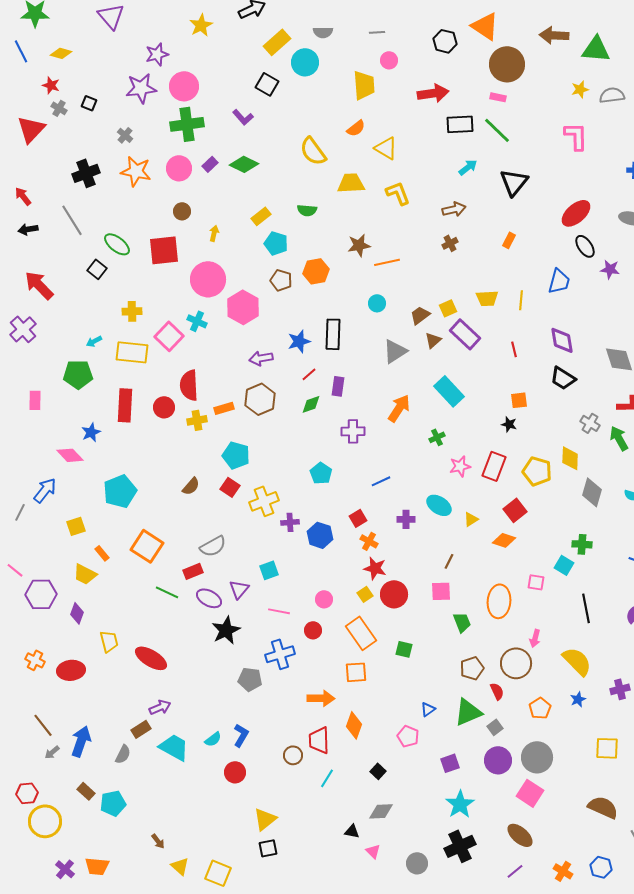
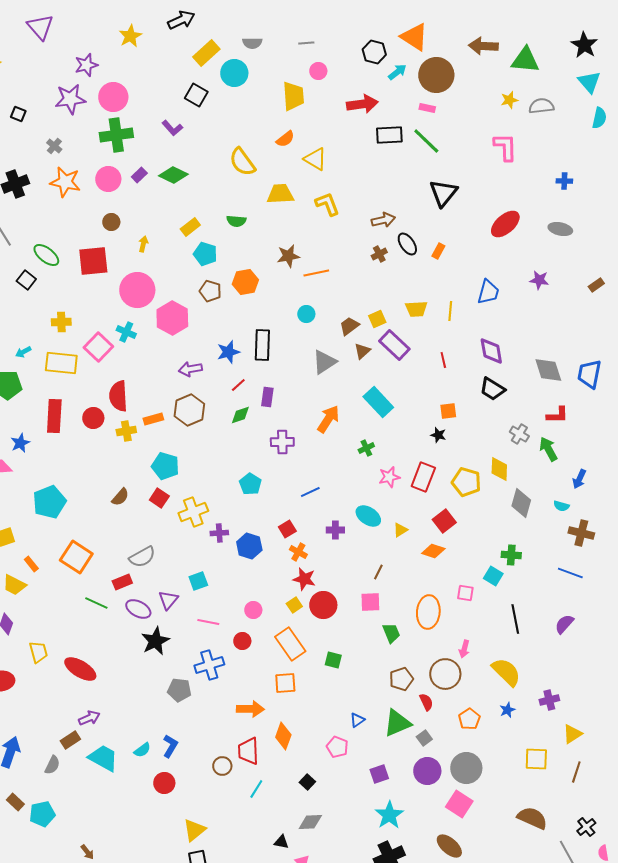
cyan arrow: (468, 167) -> (397, 72), moved
black ellipse: (585, 246) -> (407, 244), moved

